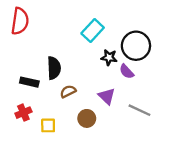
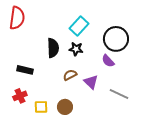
black star: (109, 57) -> (76, 49), moved
black semicircle: (54, 68) -> (53, 48), moved
brown semicircle: (68, 91) -> (70, 75), moved
brown circle: (87, 118) -> (65, 107), moved

